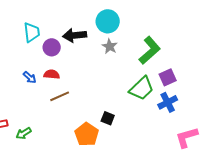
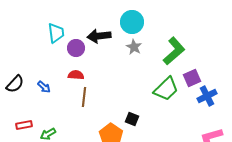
blue arrow: (30, 77) -> (44, 87), moved
brown line: (60, 96) -> (84, 97), turned -60
blue cross: (168, 102) -> (207, 96), moved

